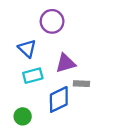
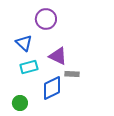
purple triangle: (66, 63) -> (58, 56), turned 42

